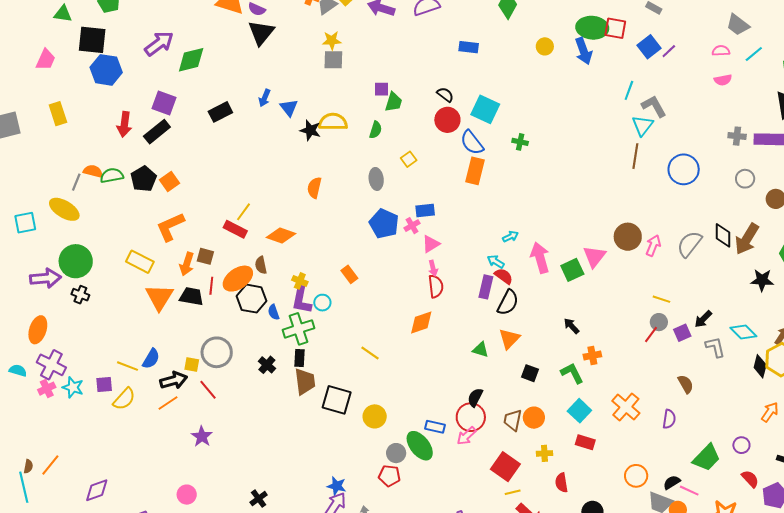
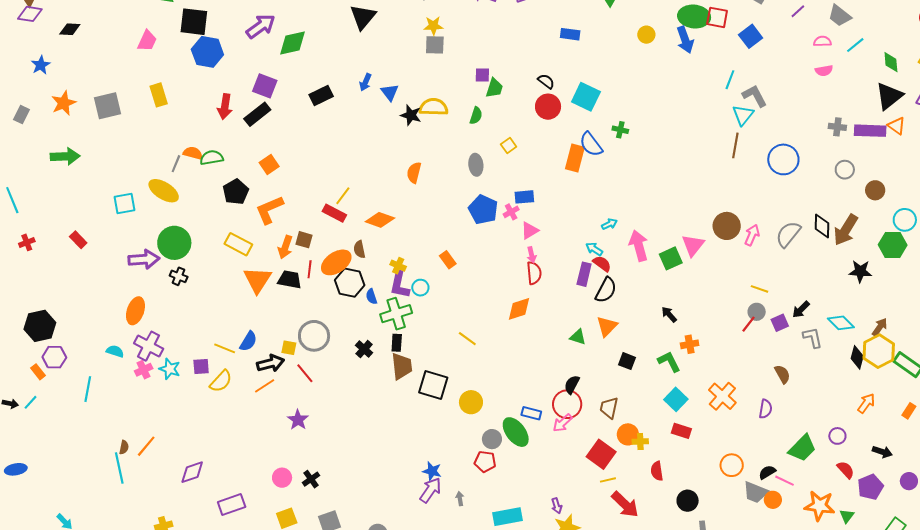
purple line: (669, 51) -> (798, 11), moved
blue semicircle: (472, 143) -> (591, 144), moved
black pentagon: (144, 179) -> (236, 192), moved
orange circle: (534, 418) -> (628, 434), moved
black cross: (259, 499) -> (311, 479), moved

